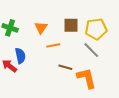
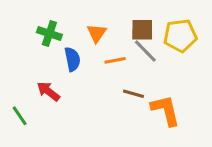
gray line: (91, 50) -> (145, 51), moved
blue semicircle: (20, 56) -> (72, 59), moved

